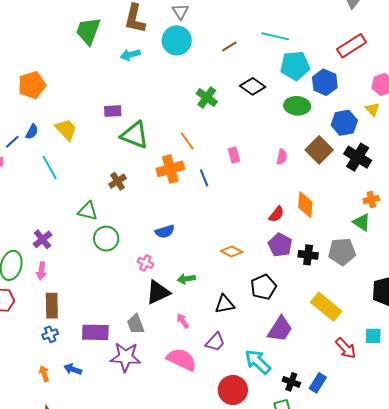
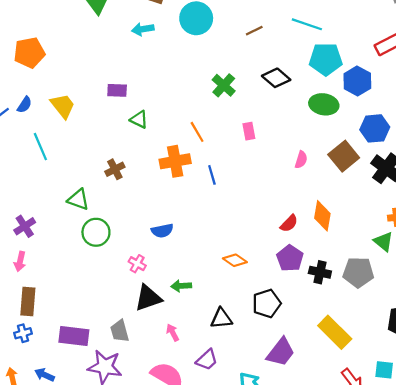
green triangle: (135, 135) -> (139, 119), size x0.6
pink rectangle: (234, 155) -> (249, 131), moved

